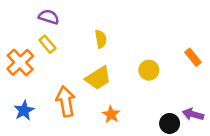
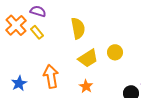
yellow semicircle: (101, 39) -> (78, 28), size x1.5
orange cross: (20, 62) -> (16, 25), moved
yellow trapezoid: (98, 78) -> (88, 58), moved

